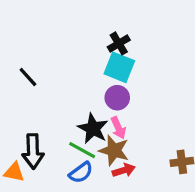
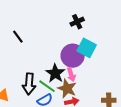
cyan square: (119, 67) -> (87, 48), moved
purple circle: (117, 98) -> (73, 56), size x1.5
black arrow: (33, 151) -> (29, 84), moved

